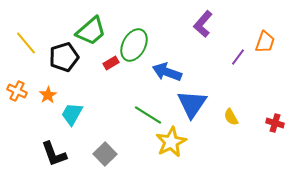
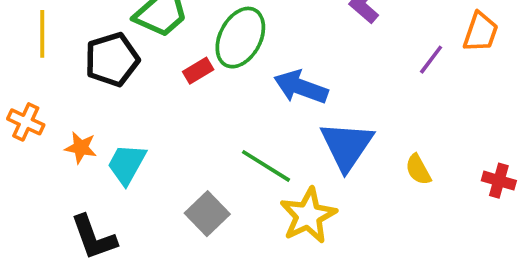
yellow line: (26, 43) -> (42, 34), turned 40
orange star: (48, 95) -> (81, 148), moved, turned -30
gray square: (105, 154) -> (207, 214), moved

